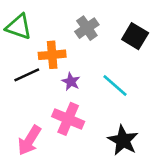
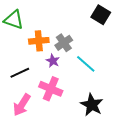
gray cross: (87, 28) -> (64, 43), moved
black square: (135, 36) -> (101, 15), moved
black line: (27, 75) -> (20, 73), moved

